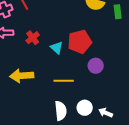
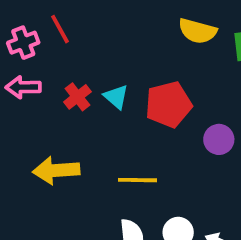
cyan triangle: (57, 48) -> (116, 97), moved
purple circle: (96, 66) -> (219, 139), moved

